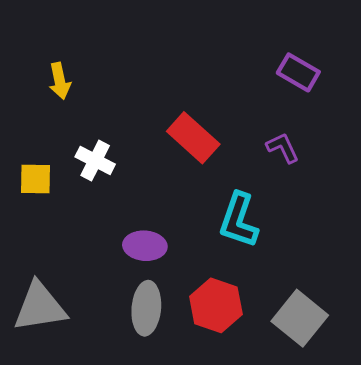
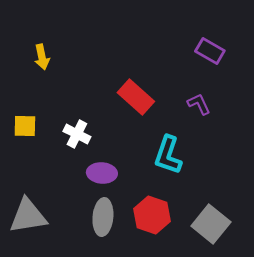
white cross: (95, 160) -> (77, 134), moved

